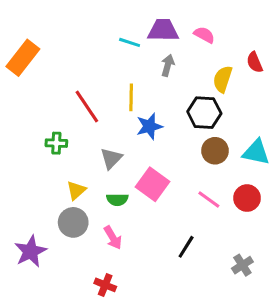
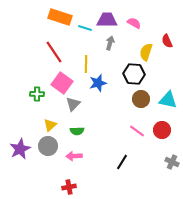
orange rectangle: (23, 58) -> (60, 17), moved, turned 70
red line: (87, 107) -> (54, 52), moved
pink square: (152, 184) -> (62, 83), moved
pink arrow: (113, 238) -> (74, 156), turned 119
purple star: (30, 251) -> (20, 149), moved
gray cross: (242, 265) -> (172, 162), moved, turned -32
red cross: (105, 285) -> (69, 187), turned -32

